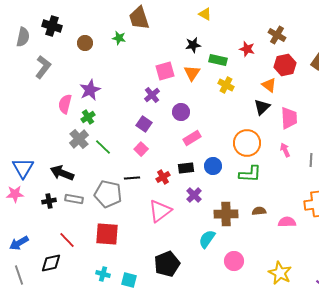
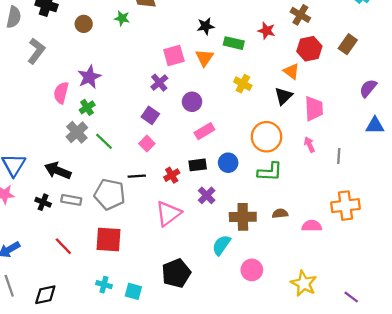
yellow cross: (226, 85) -> (243, 84), moved
black cross: (49, 201) -> (43, 202), turned 32
black diamond: (51, 263) -> (45, 295), moved

